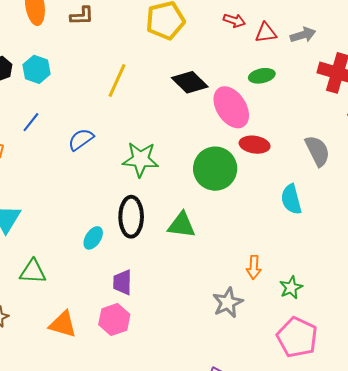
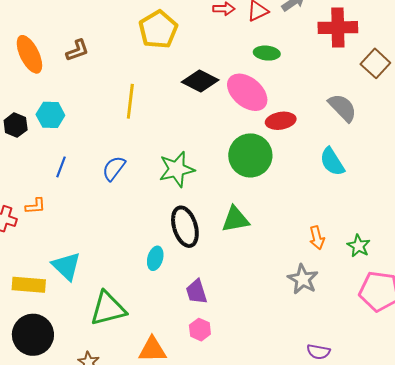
green ellipse: (262, 76) -> (267, 53), turned 35
green triangle: (33, 272) -> (108, 309), size x1.4
pink hexagon: (114, 320) -> (200, 330), size x0.7

